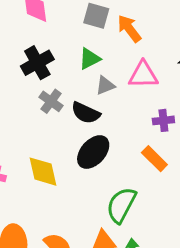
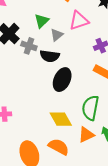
gray cross: (51, 101) -> (29, 46), moved
yellow diamond: (43, 172) -> (61, 119), moved

